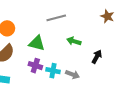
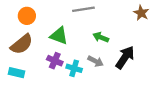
black arrow: (97, 57) -> (125, 57), size x1.5
gray arrow: (73, 74) -> (96, 61), moved

